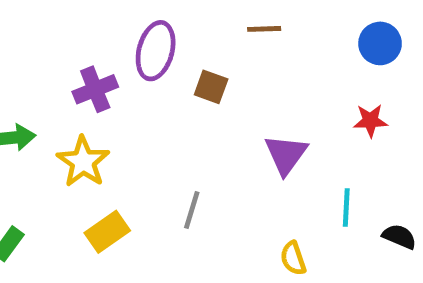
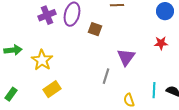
purple cross: (95, 89) -> (47, 15), moved
cyan line: (346, 208) -> (154, 90), moved
gray line: (192, 210) -> (106, 76), moved

